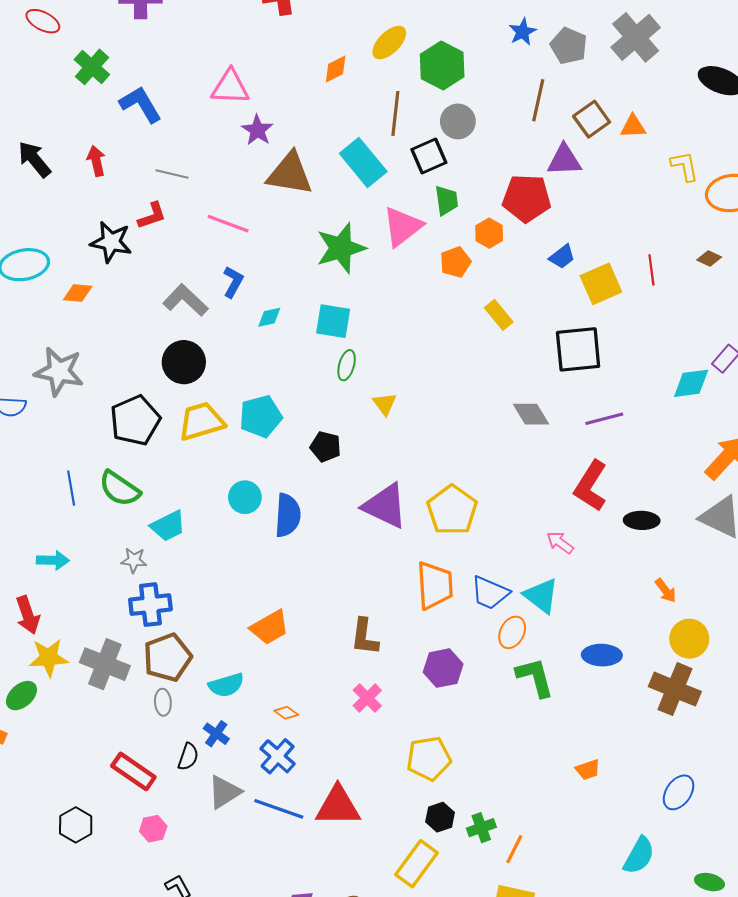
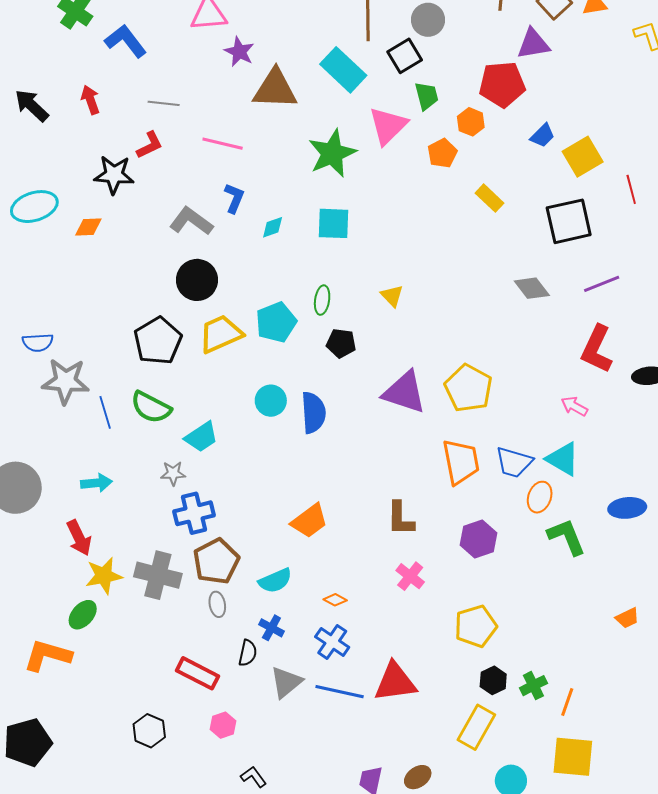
red line: (651, 270) -> (631, 189), moved
green ellipse: (347, 365) -> (322, 300), moved
gray star: (59, 371) -> (66, 381), moved

